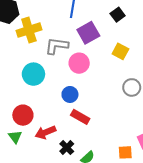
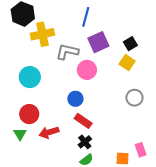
black square: (118, 15) -> (130, 44), moved
cyan circle: (33, 74) -> (30, 77), moved
black cross: (67, 148) -> (85, 142), moved

